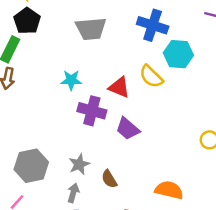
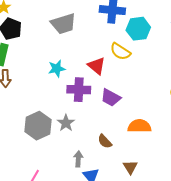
red triangle: (119, 87) -> (97, 66), turned 30
gray star: (79, 164) -> (66, 123), moved
gray hexagon: (31, 166) -> (38, 126), moved
orange semicircle: (169, 190) -> (139, 126), moved

